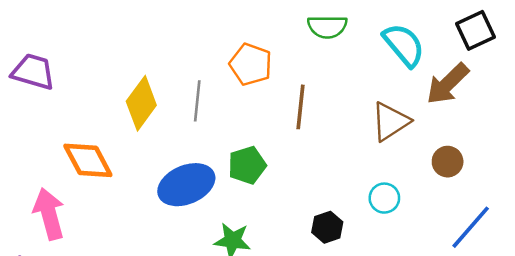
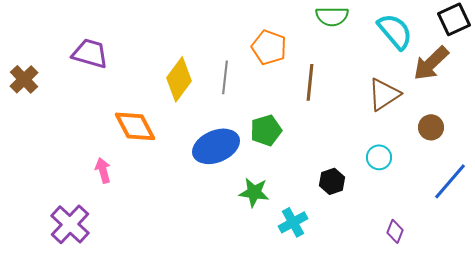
pink arrow: (49, 214) -> (103, 170), size x0.6

